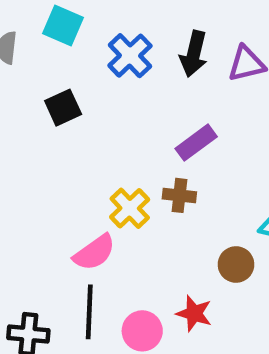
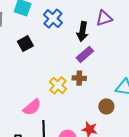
black arrow: (194, 54) -> (82, 32), moved
pink semicircle: (94, 252) -> (32, 107), moved

